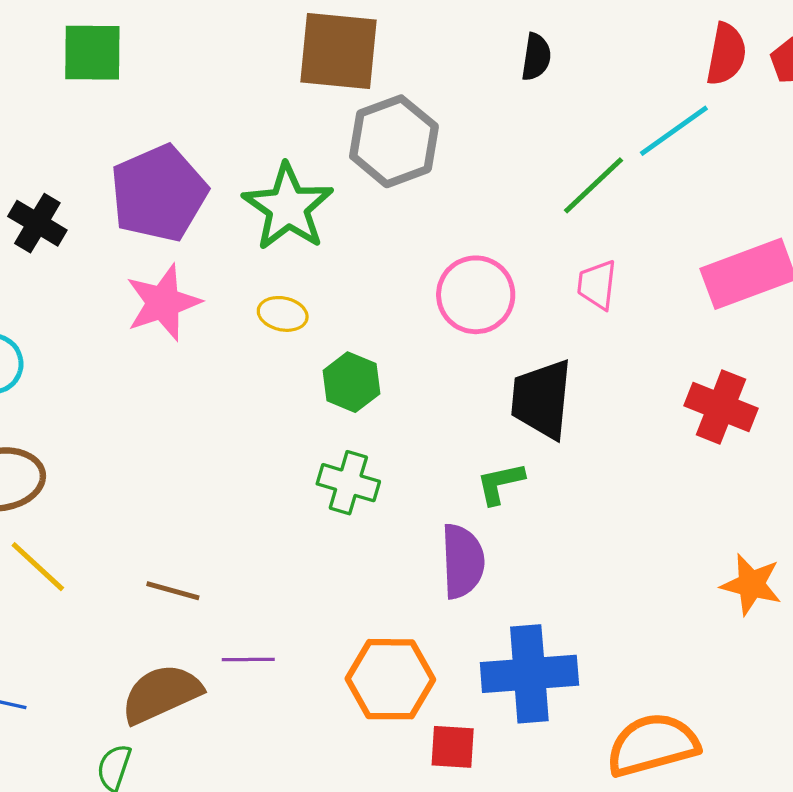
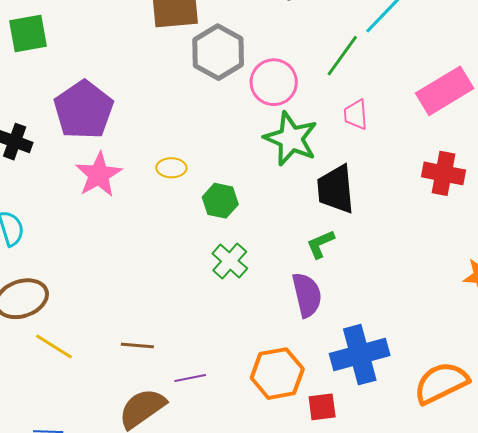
green star: (288, 207) -> (291, 139), moved
pink circle: (476, 295) -> (274, 82), moved
green cross: (348, 483) -> (230, 261), turned 36

